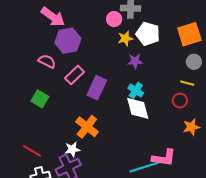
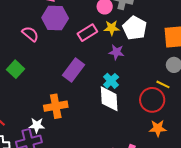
pink rectangle: (75, 75) -> (87, 33), moved
red circle: (180, 101) -> (152, 100), size x1.6
orange cross: (87, 127) -> (56, 106), turned 30

